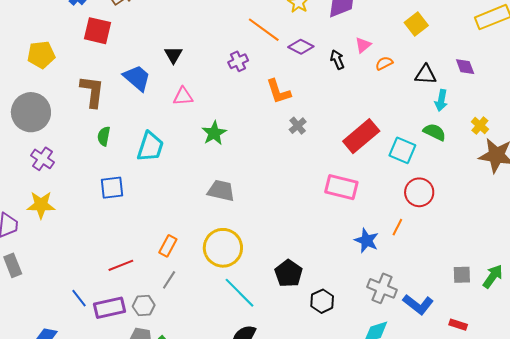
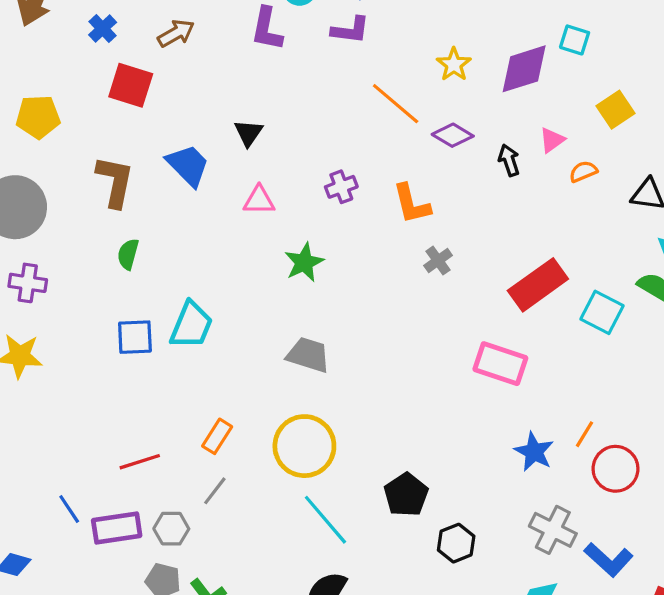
yellow square: (416, 24) -> (615, 110), moved
purple cross: (238, 61) -> (341, 187), moved
cyan trapezoid: (150, 147) -> (191, 325), moved
purple cross: (42, 159) -> (28, 283), turned -30
red circle: (419, 192) -> (616, 469), moved

